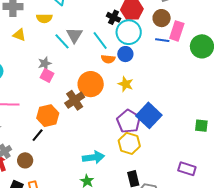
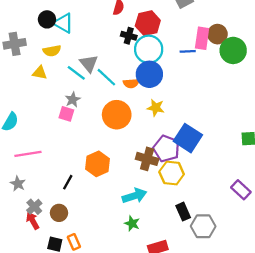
brown circle: (162, 18) -> (217, 34), moved
yellow triangle: (19, 35) -> (40, 73), moved
cyan line: (100, 41) -> (106, 77), moved
blue circle: (125, 54) -> (149, 74), size x1.5
gray star: (45, 63) -> (73, 100), moved
brown cross: (75, 100) -> (147, 159), moved, turned -30
orange hexagon: (48, 116) -> (98, 164), moved
purple rectangle: (187, 169) -> (241, 190), turned 36

